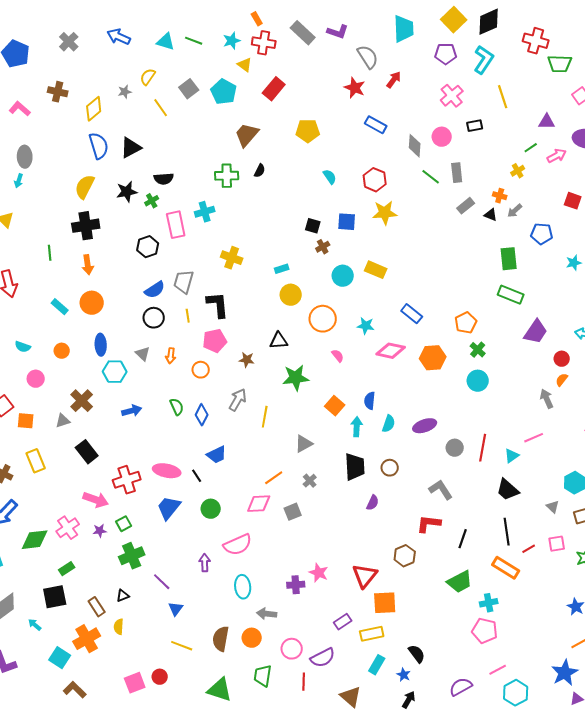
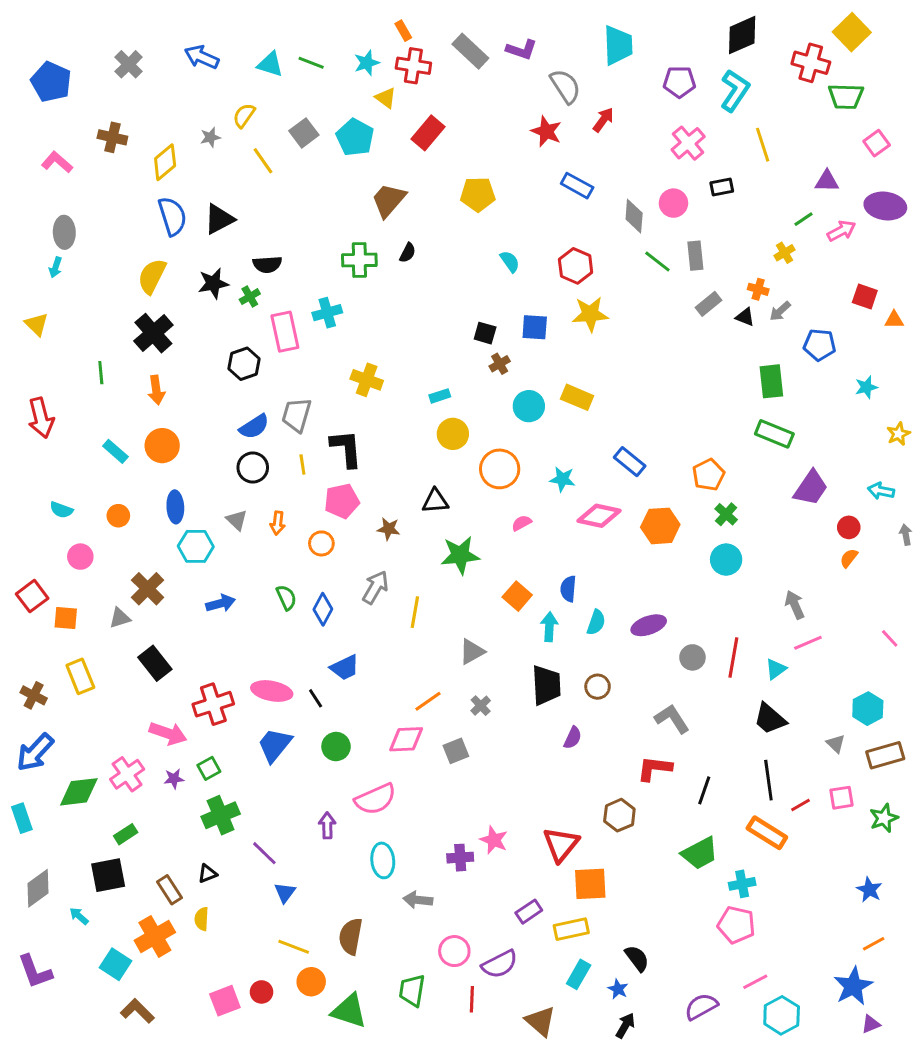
yellow square: (454, 20) -> (852, 32), moved
black cross: (86, 226) -> (153, 333), turned -32
pink semicircle: (338, 356) -> (522, 523), turned -80
gray arrow: (547, 399) -> (795, 605), moved
orange circle: (252, 638) -> (311, 982), moved

